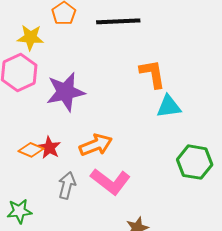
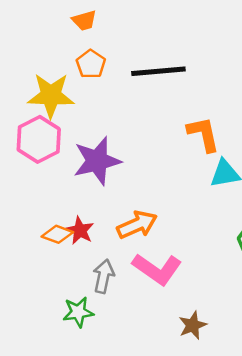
yellow star: (30, 37) -> (51, 95), size x1.4
green star: (19, 211) -> (78, 312), moved

